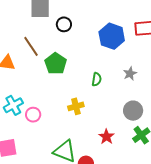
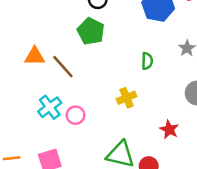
brown line: (31, 46) -> (63, 67), moved
green pentagon: (56, 64) -> (91, 31), moved

